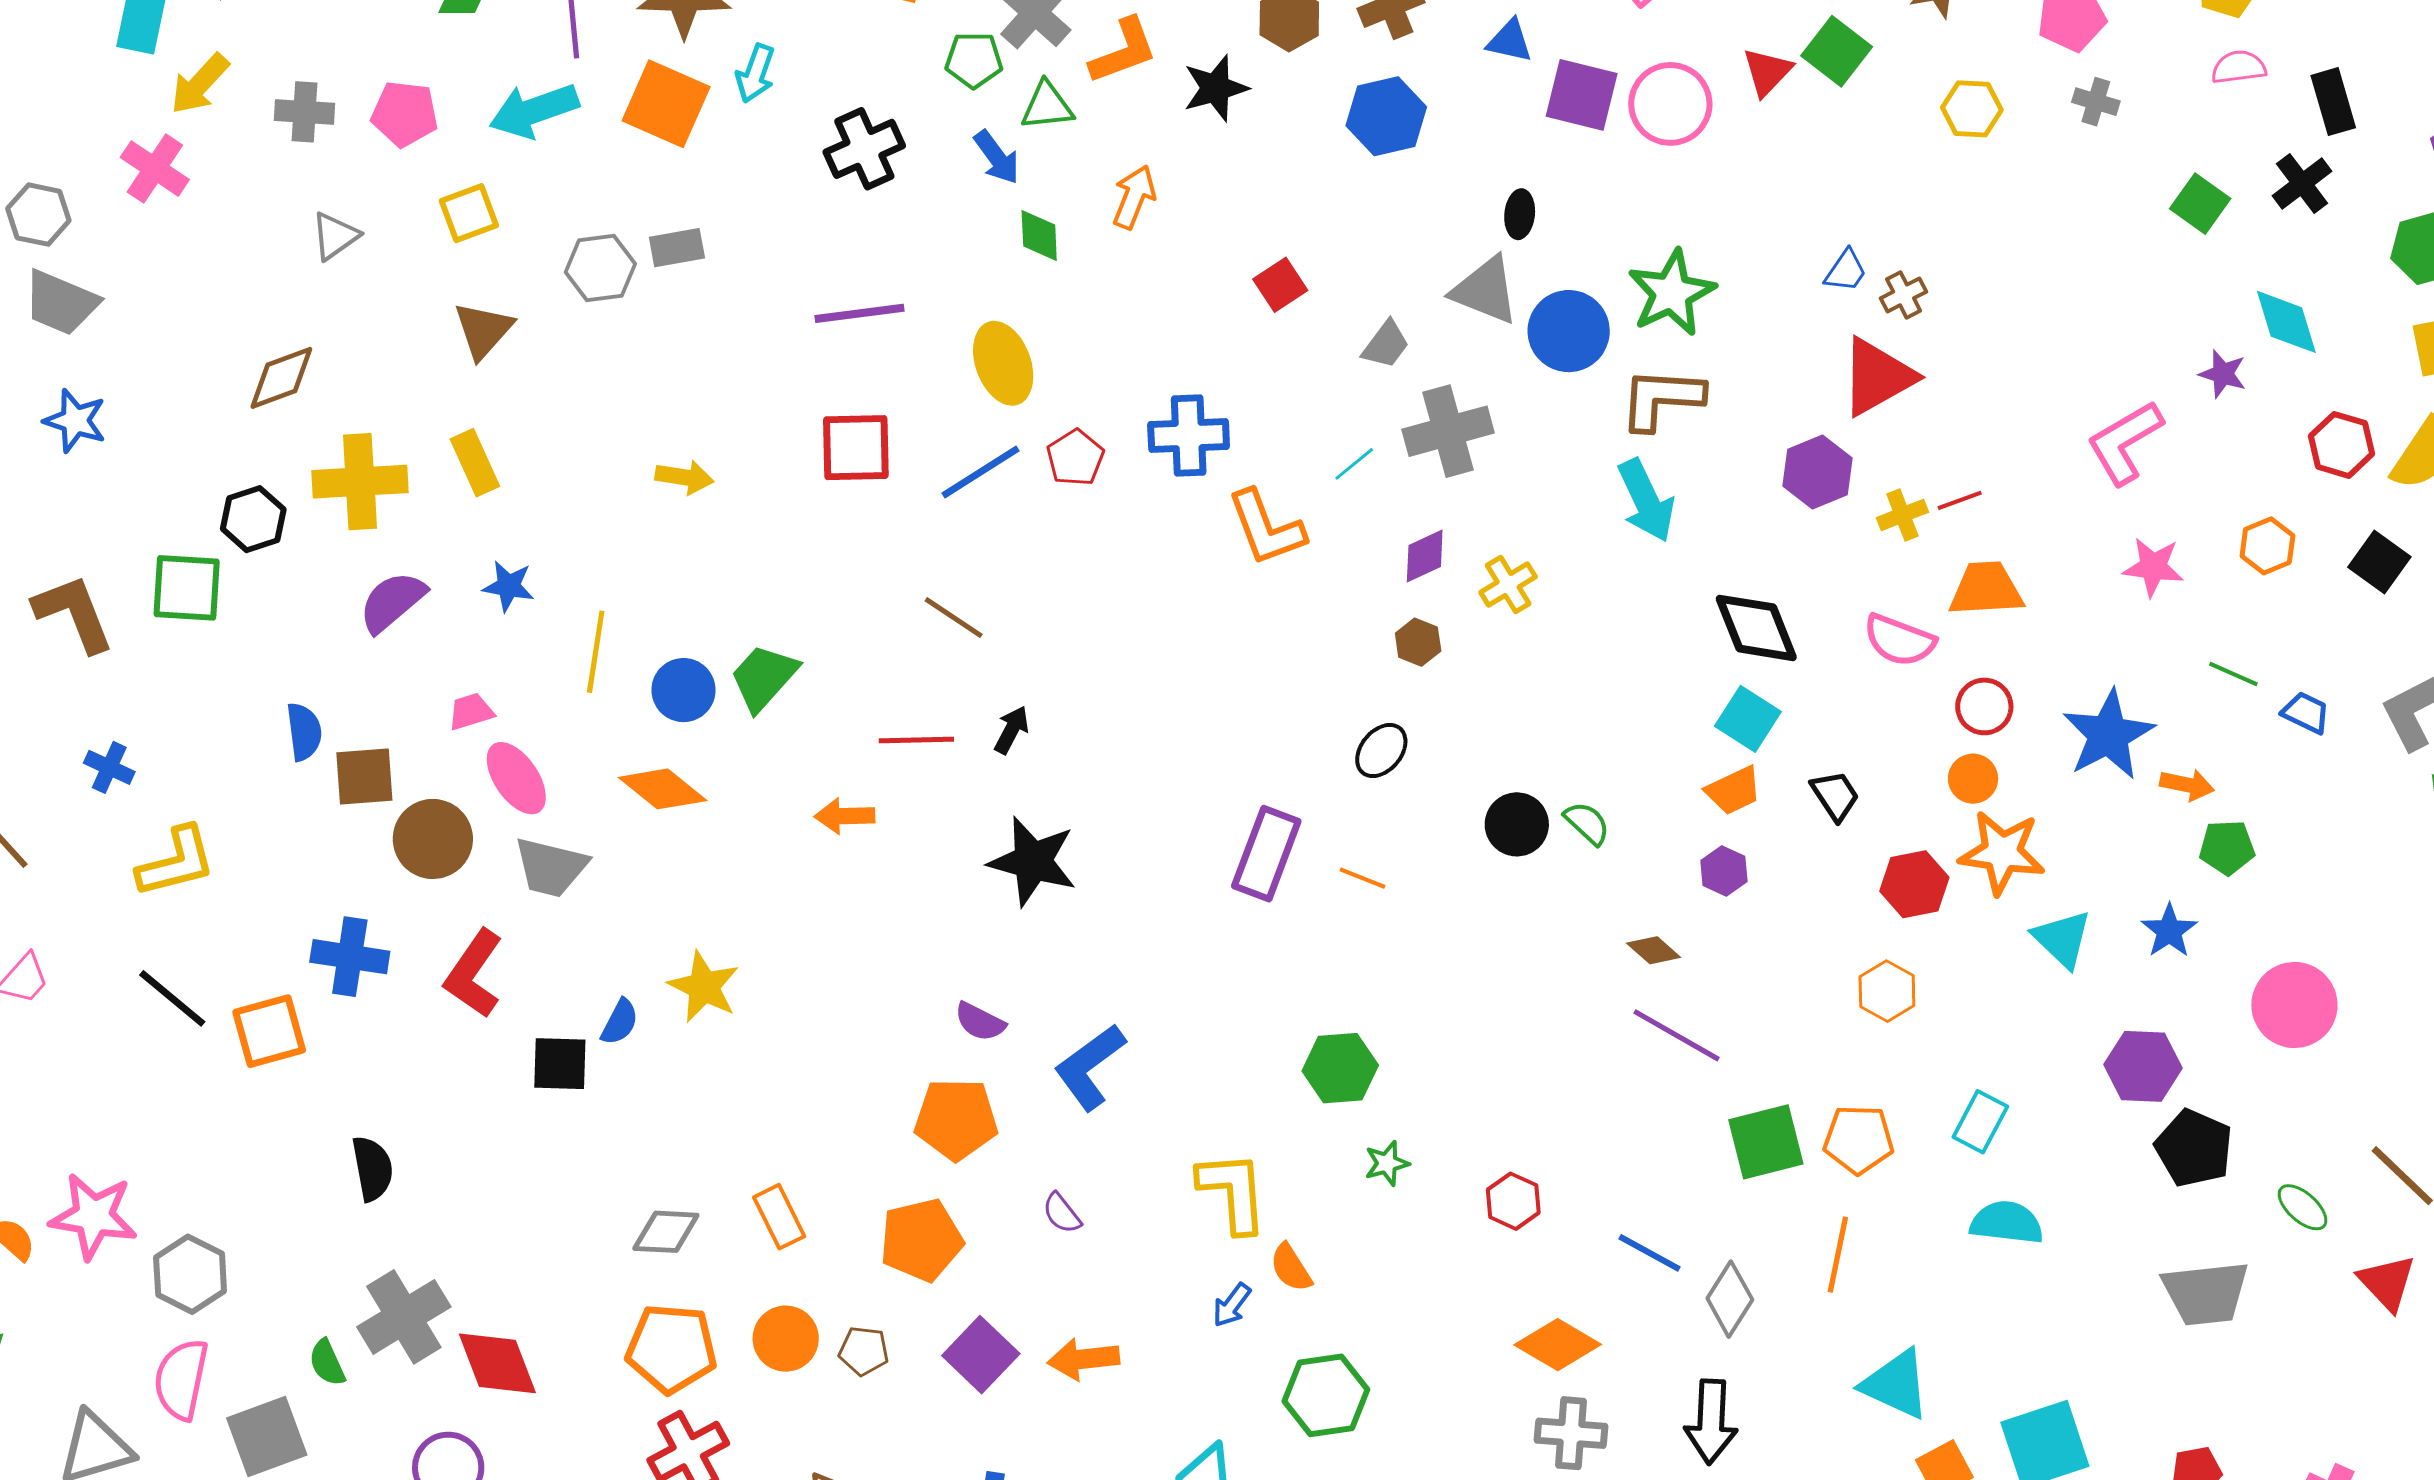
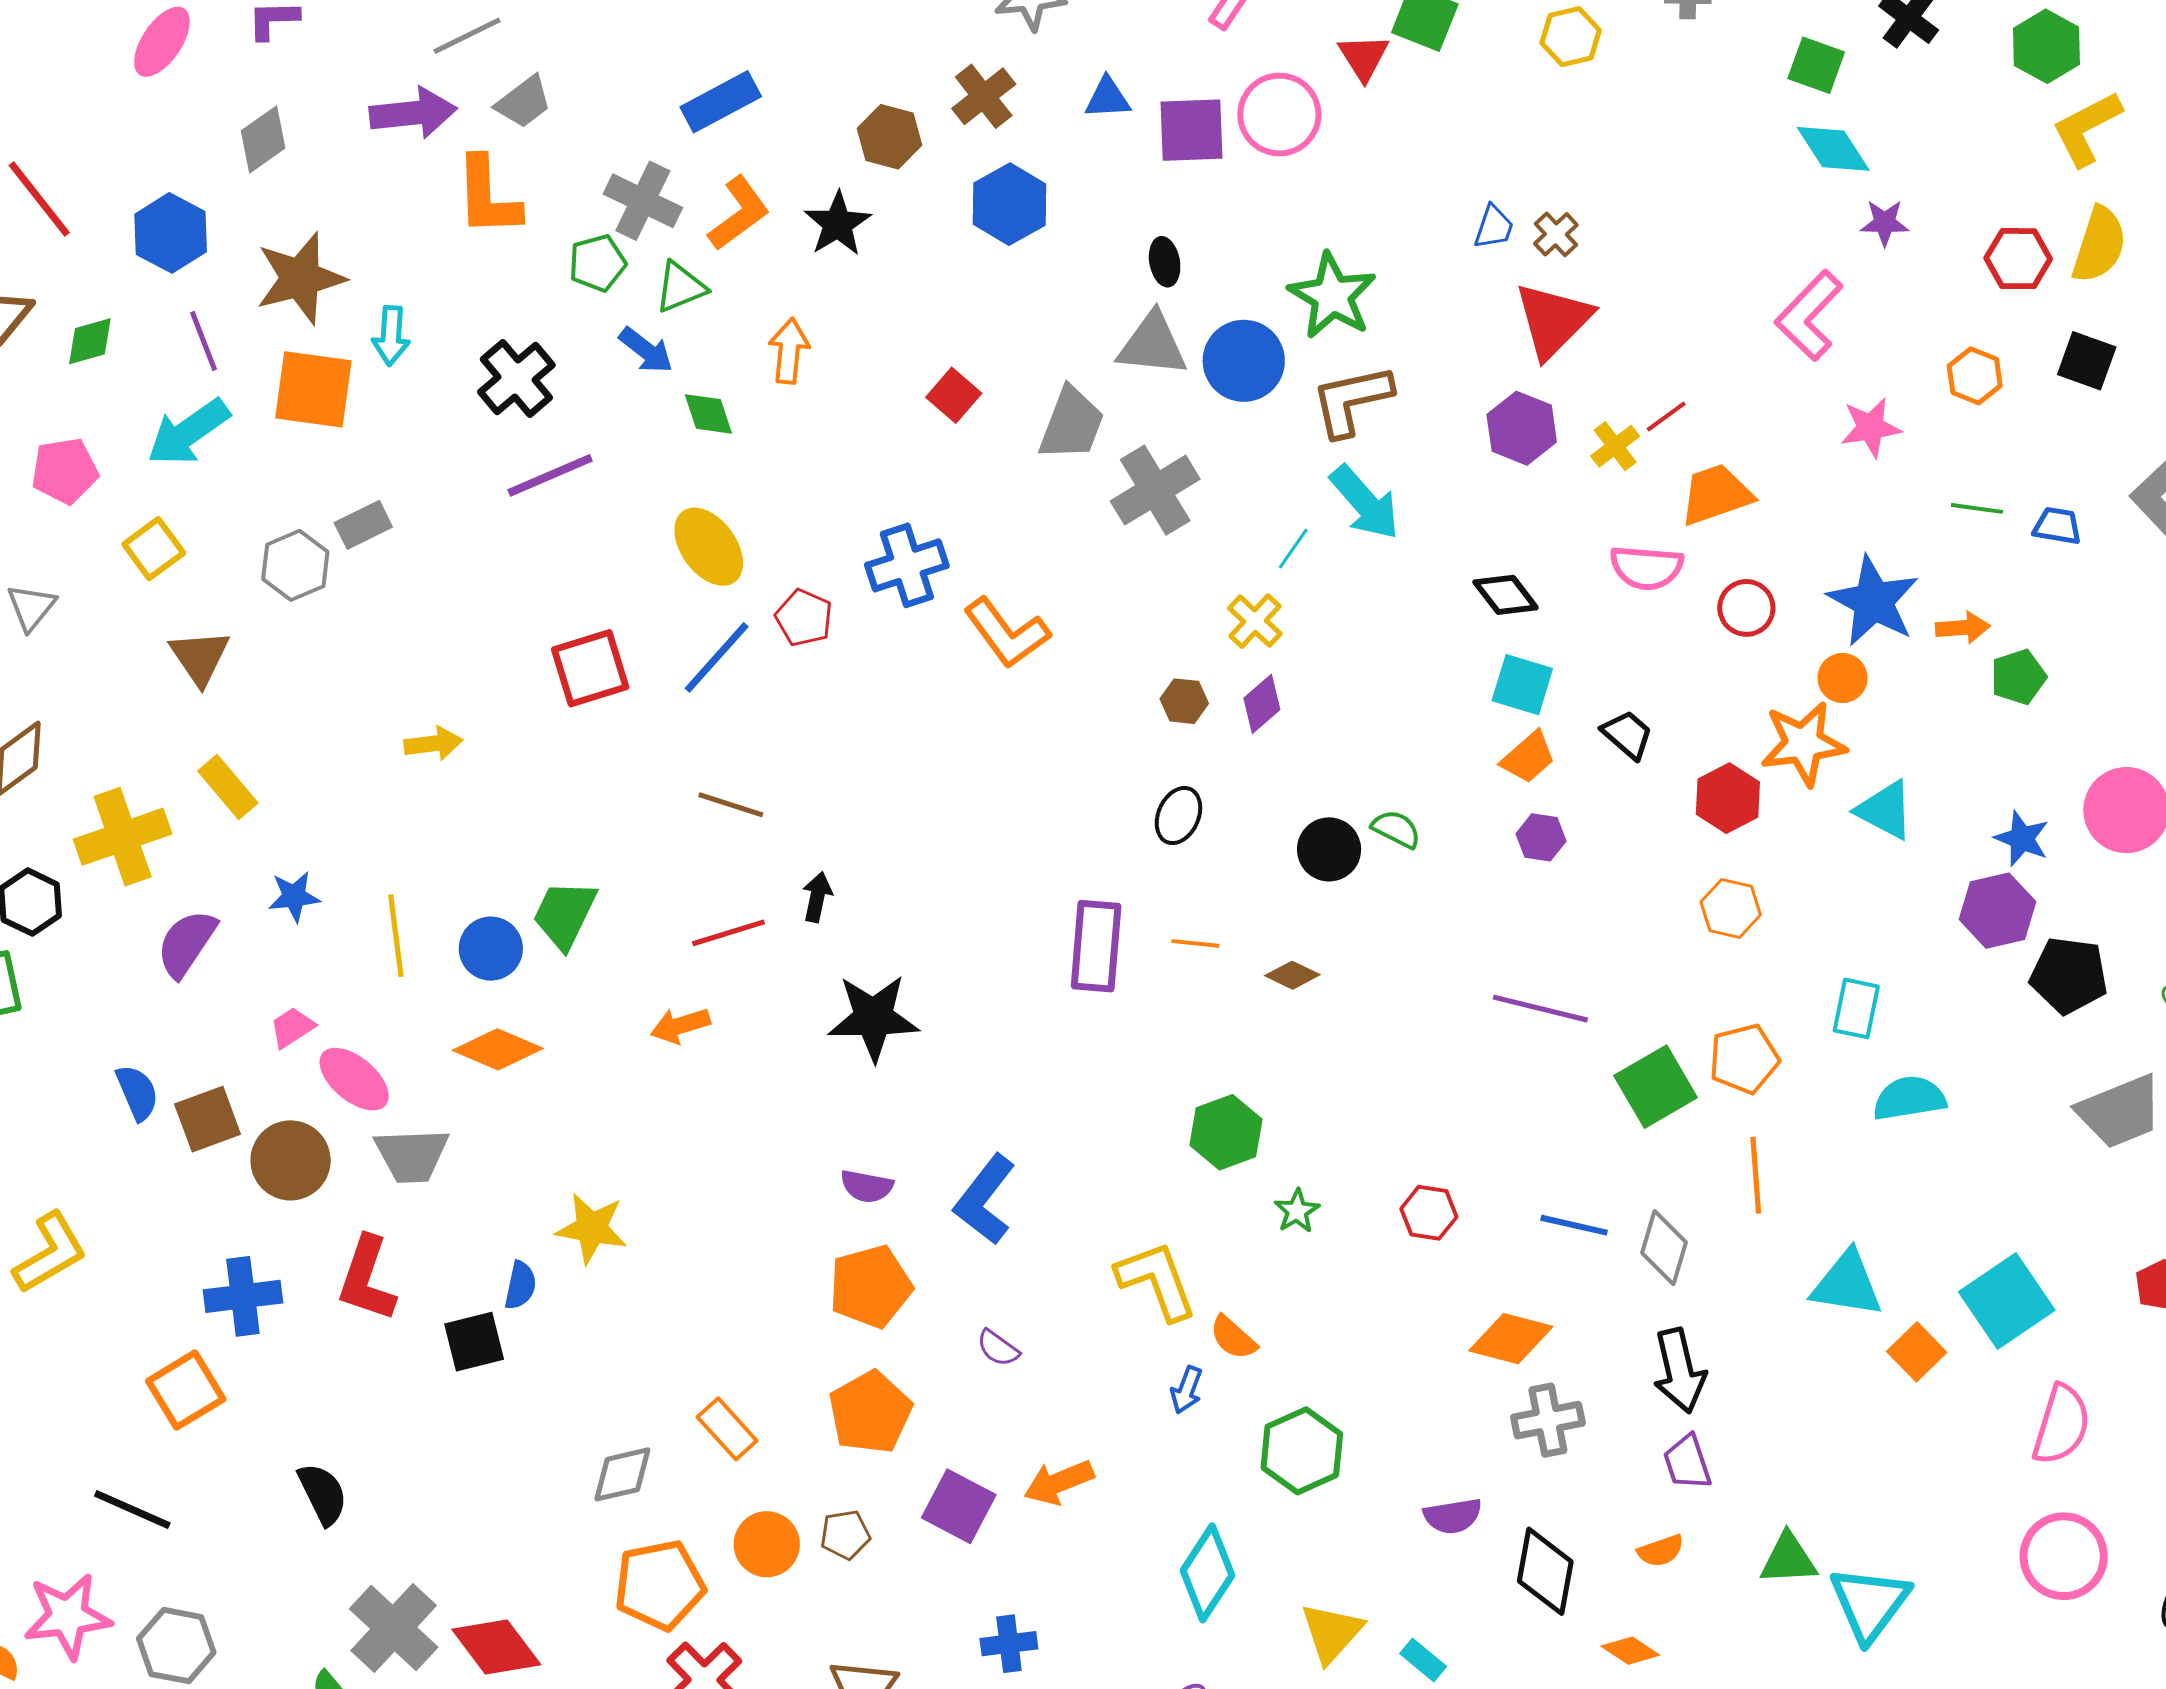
purple line: (859, 313) -> (550, 475), moved
cyan diamond: (2286, 322) -> (1833, 149), moved
gray trapezoid: (1386, 344) -> (1072, 424), size x1.5
cyan line: (1354, 464) -> (1293, 549), moved
purple diamond: (1425, 556) -> (1262, 704), moved
black diamond: (1756, 628) -> (1506, 595), size x0.7
orange circle: (1973, 779) -> (1842, 678), moved
blue star: (2169, 931) -> (2022, 839), moved
brown diamond: (1654, 950) -> (1292, 975), moved
black line: (172, 998) -> (132, 1510), moved

